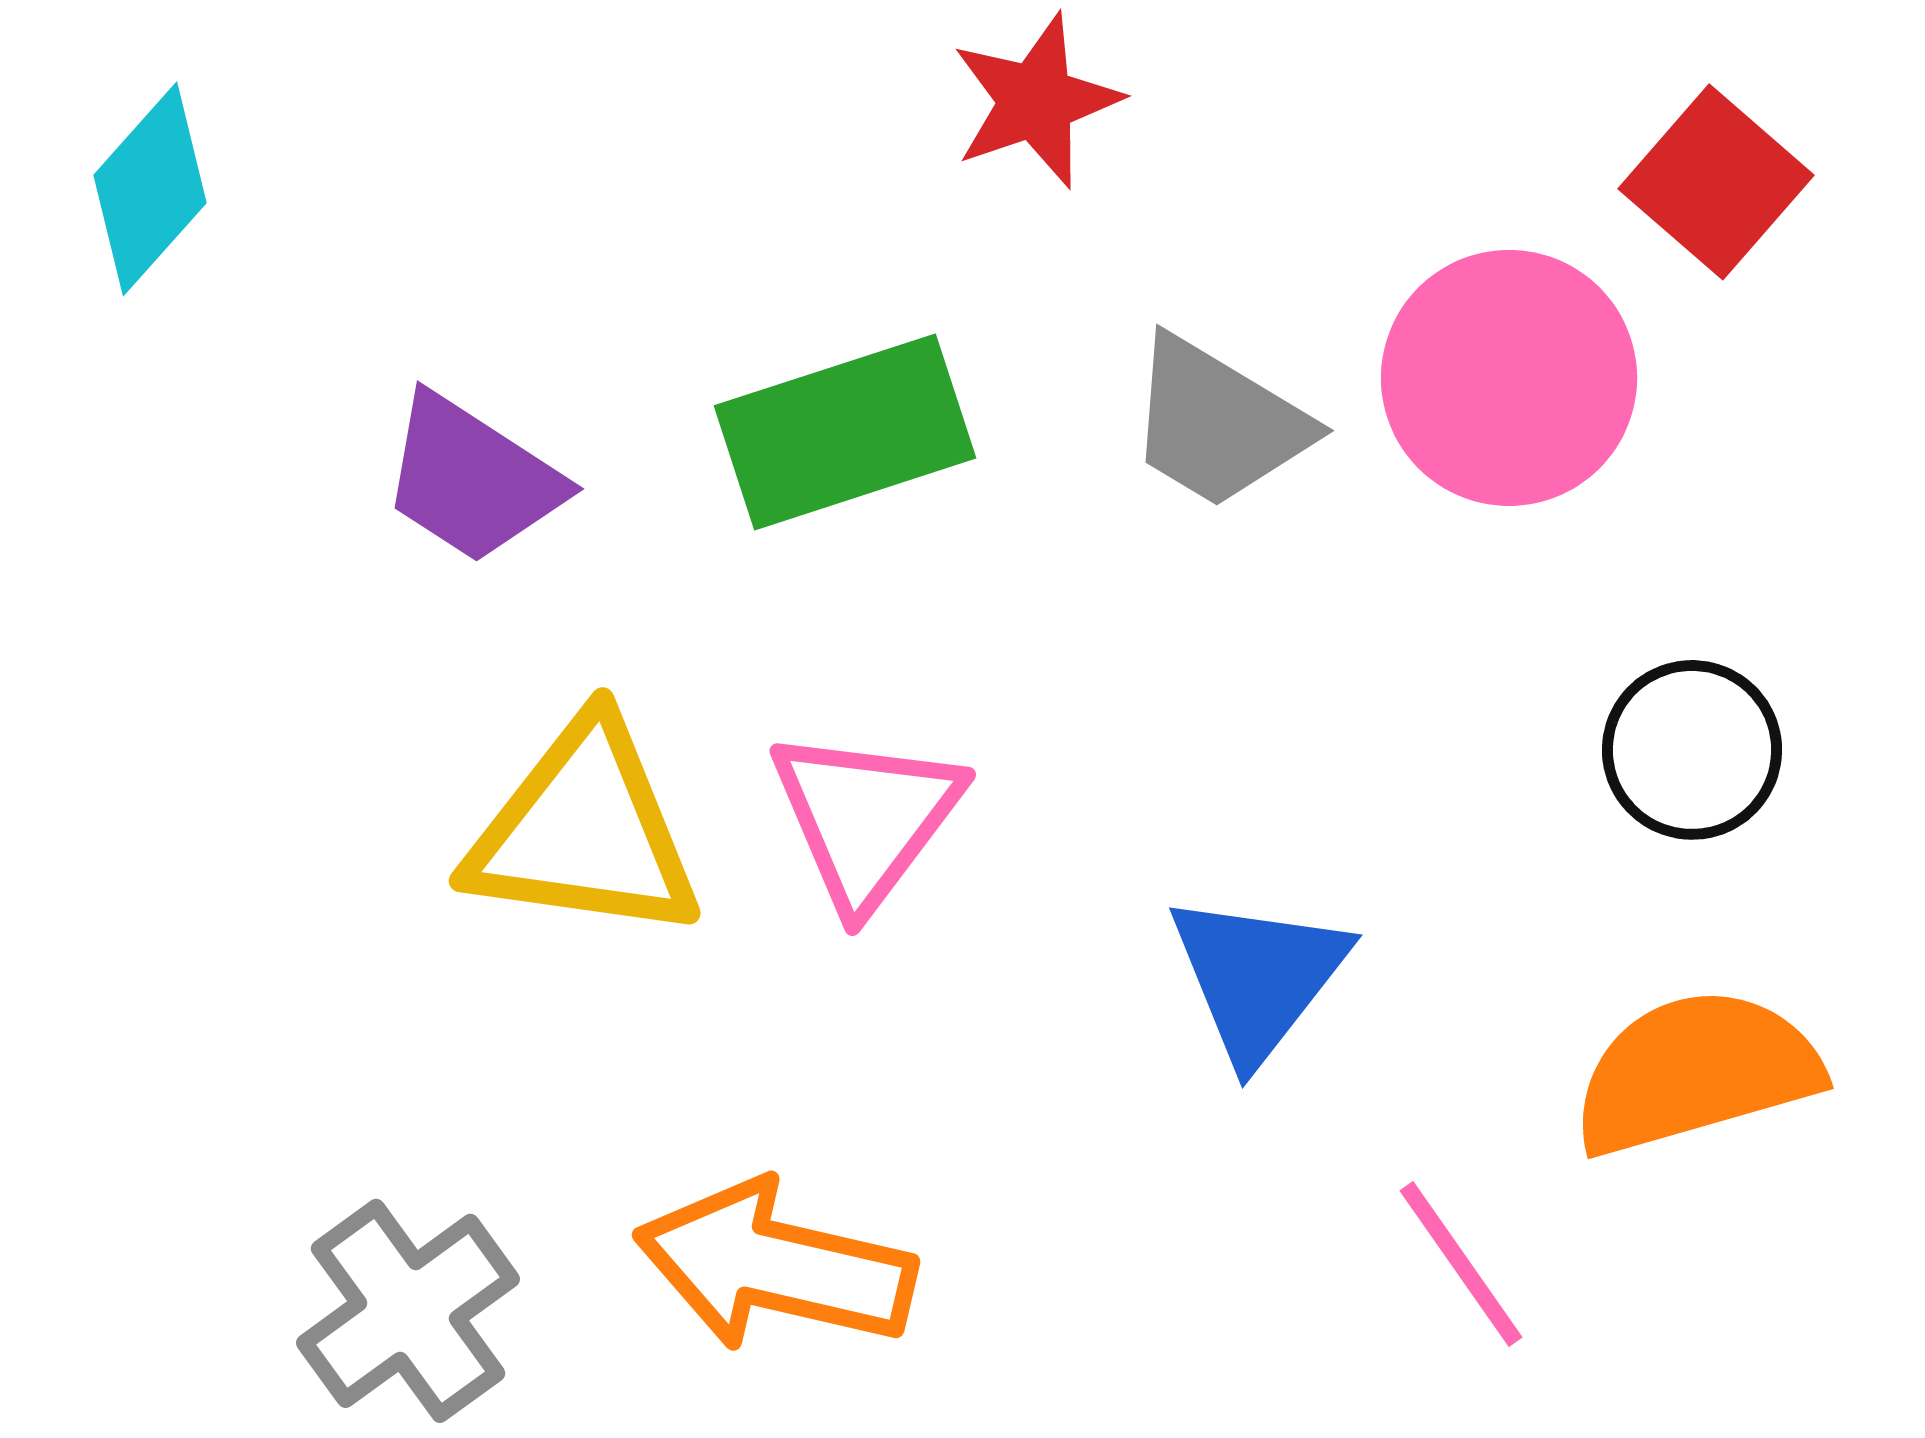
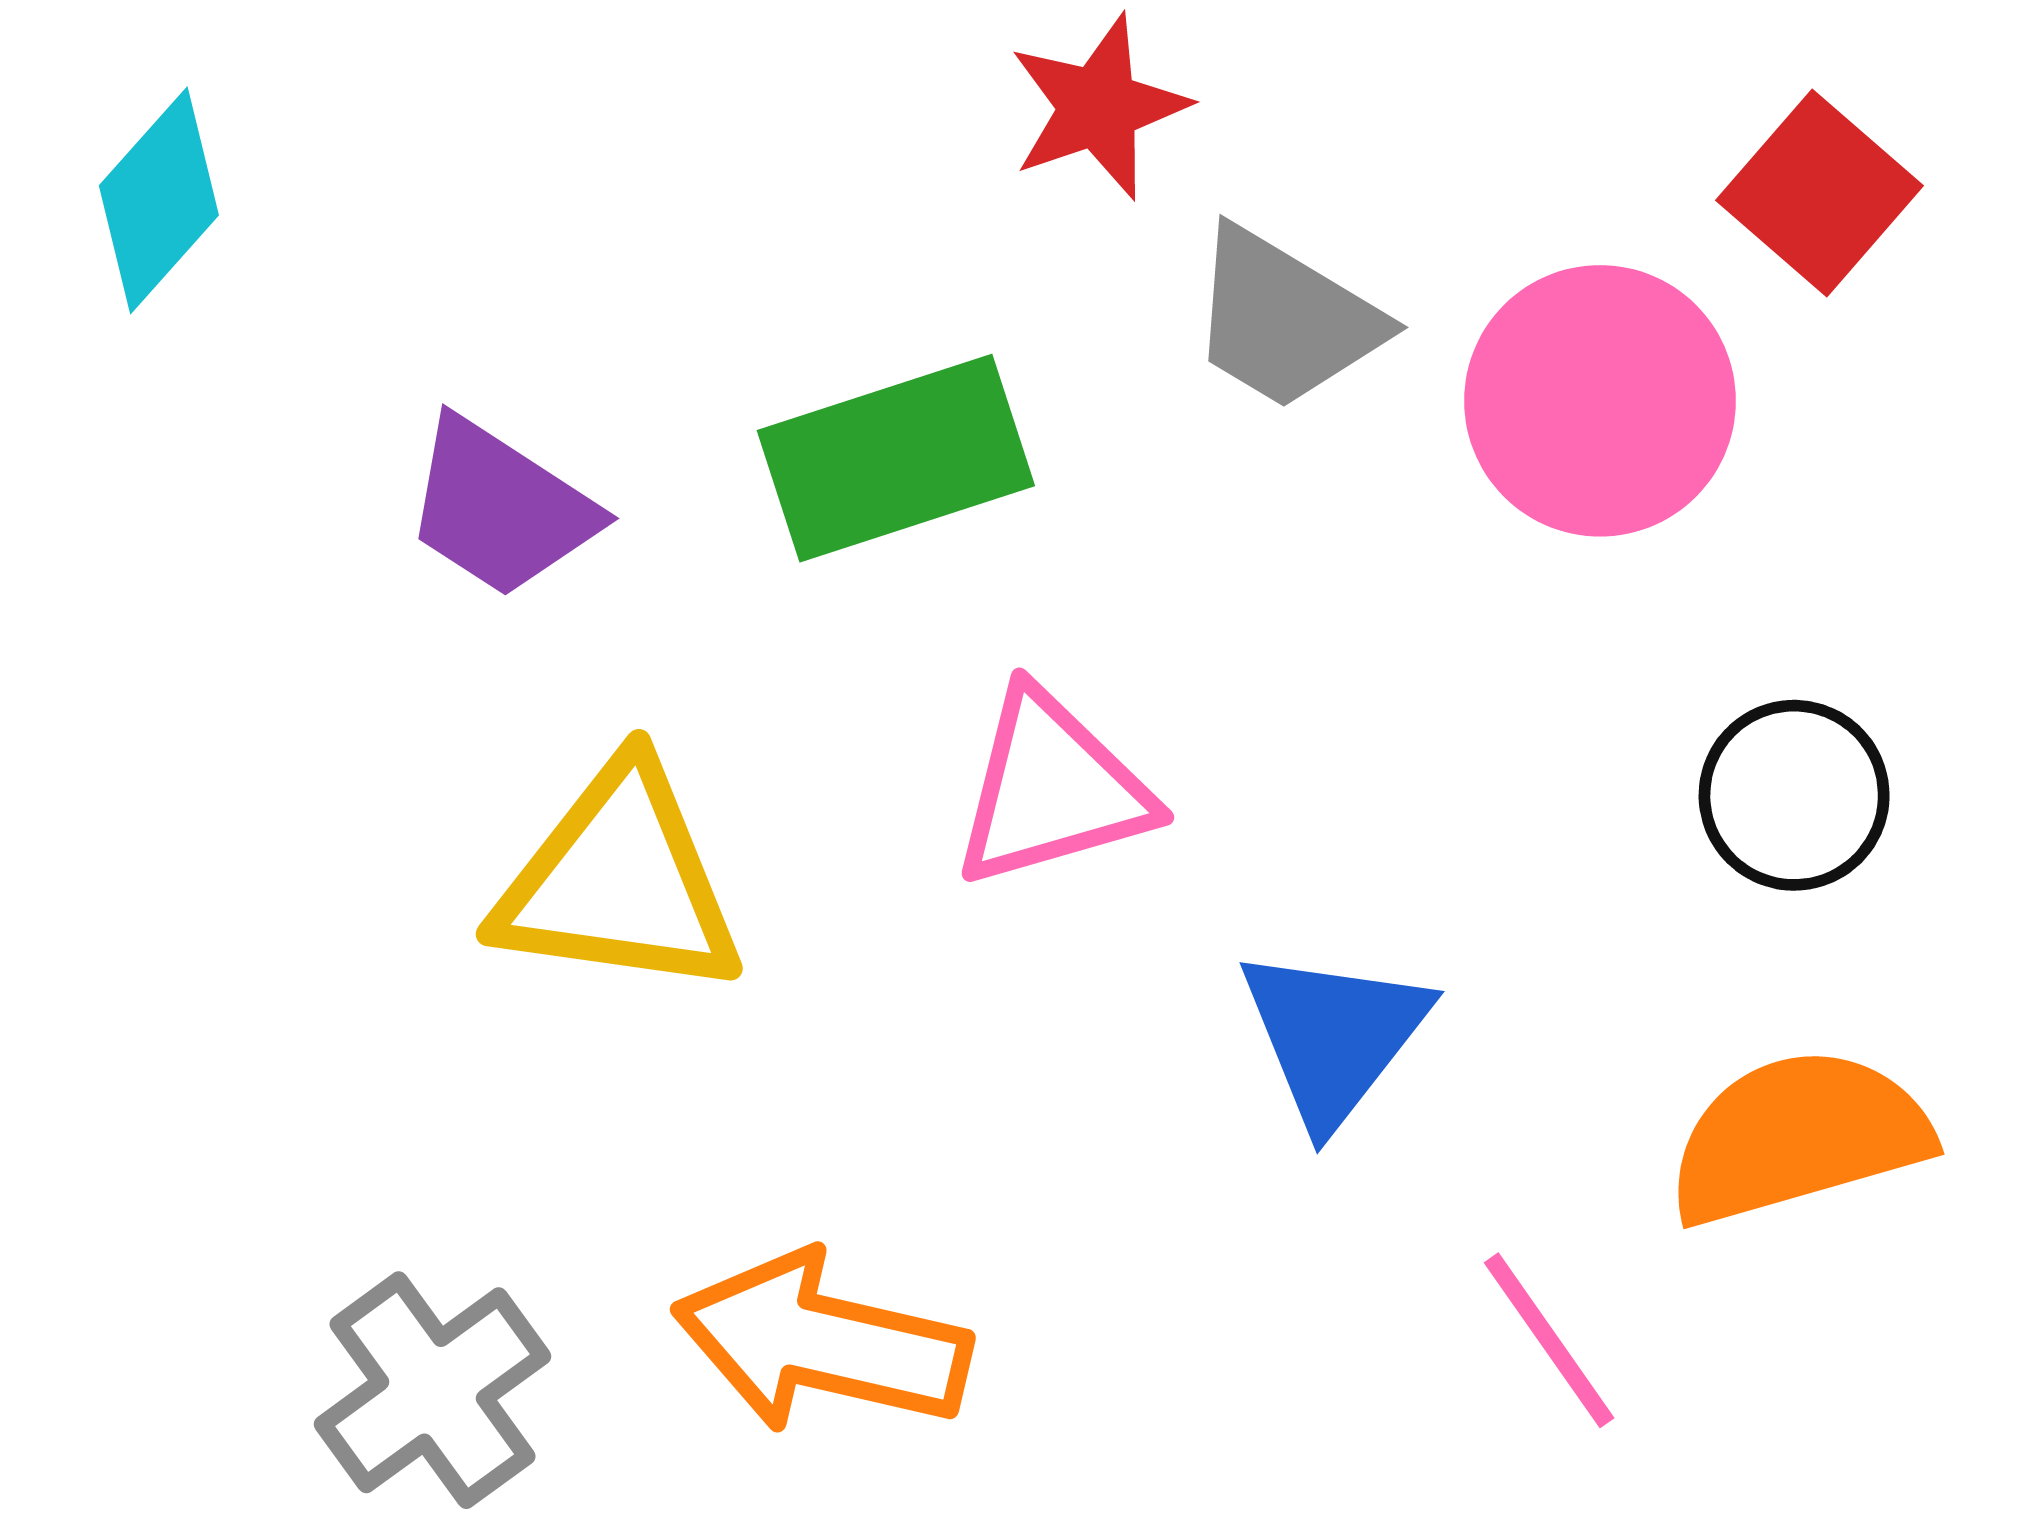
gray trapezoid: (1218, 423) -> (1285, 319), moved
pink triangle: (866, 818) -> (1052, 789), moved, turned 37

